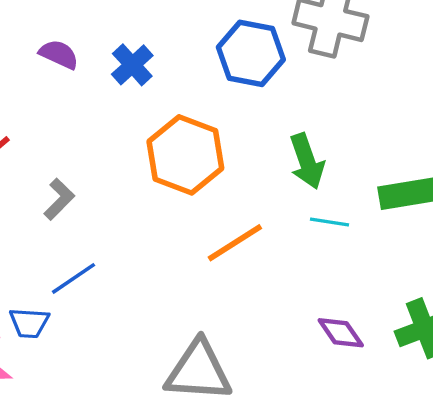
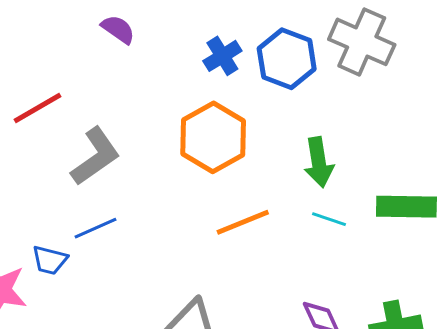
blue cross: (132, 65) -> (222, 56), moved
gray L-shape: (59, 199) -> (95, 156), size x1.6

